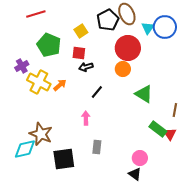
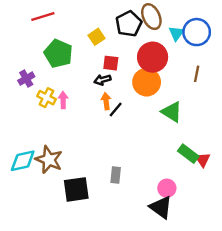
red square: (79, 53) -> (111, 63), moved
orange circle: (123, 69) -> (147, 82), size x1.5
yellow cross: (39, 82) -> (46, 98), size x0.7
orange arrow: (60, 85) -> (106, 101), moved, turned -56
brown line: (175, 110) -> (197, 74), moved
pink arrow: (86, 118) -> (63, 100), moved
cyan diamond: (25, 149) -> (23, 161), moved
black triangle: (135, 174) -> (161, 207), size x1.5

